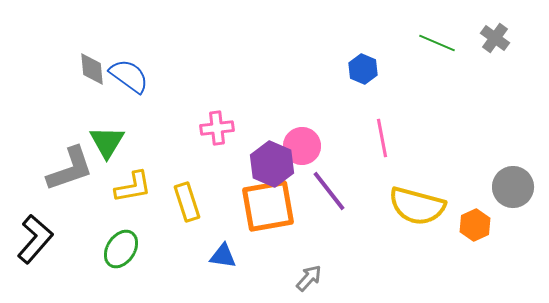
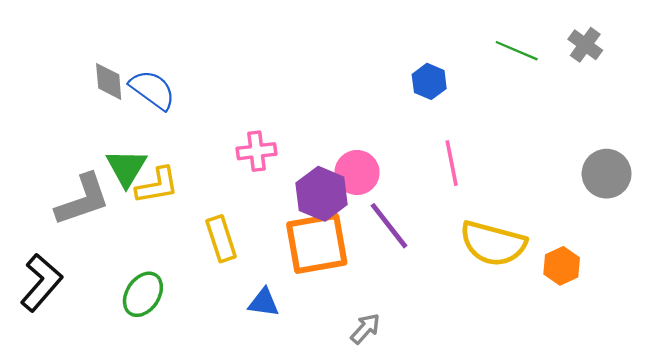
yellow L-shape: (133, 187) -> (157, 186), moved
gray circle: (513, 187) -> (607, 174), moved

